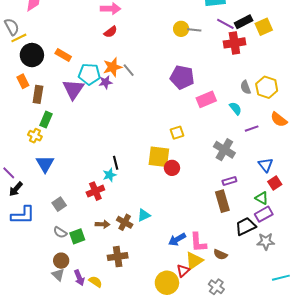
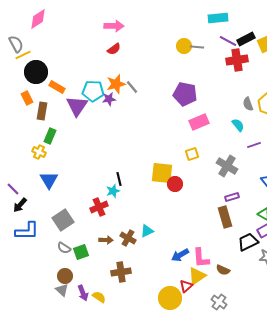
orange rectangle: (63, 55) -> (57, 87), moved
pink rectangle: (206, 99) -> (199, 122), moved
yellow square: (177, 133) -> (192, 154), moved
gray square: (59, 204) -> (63, 220), size x1.5

